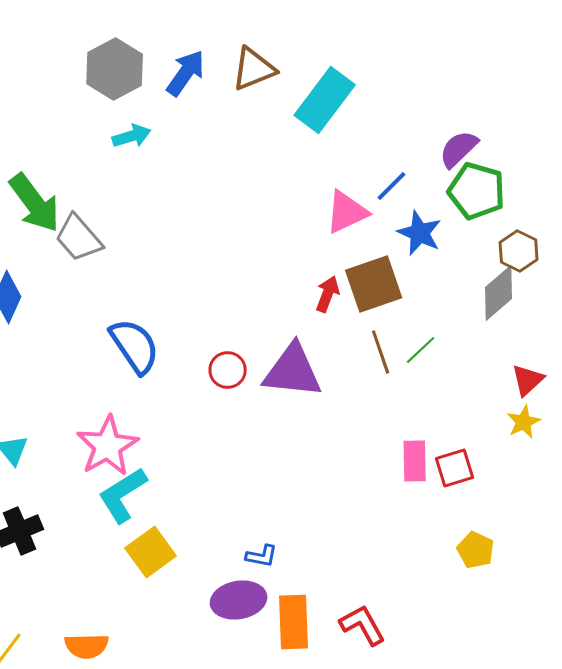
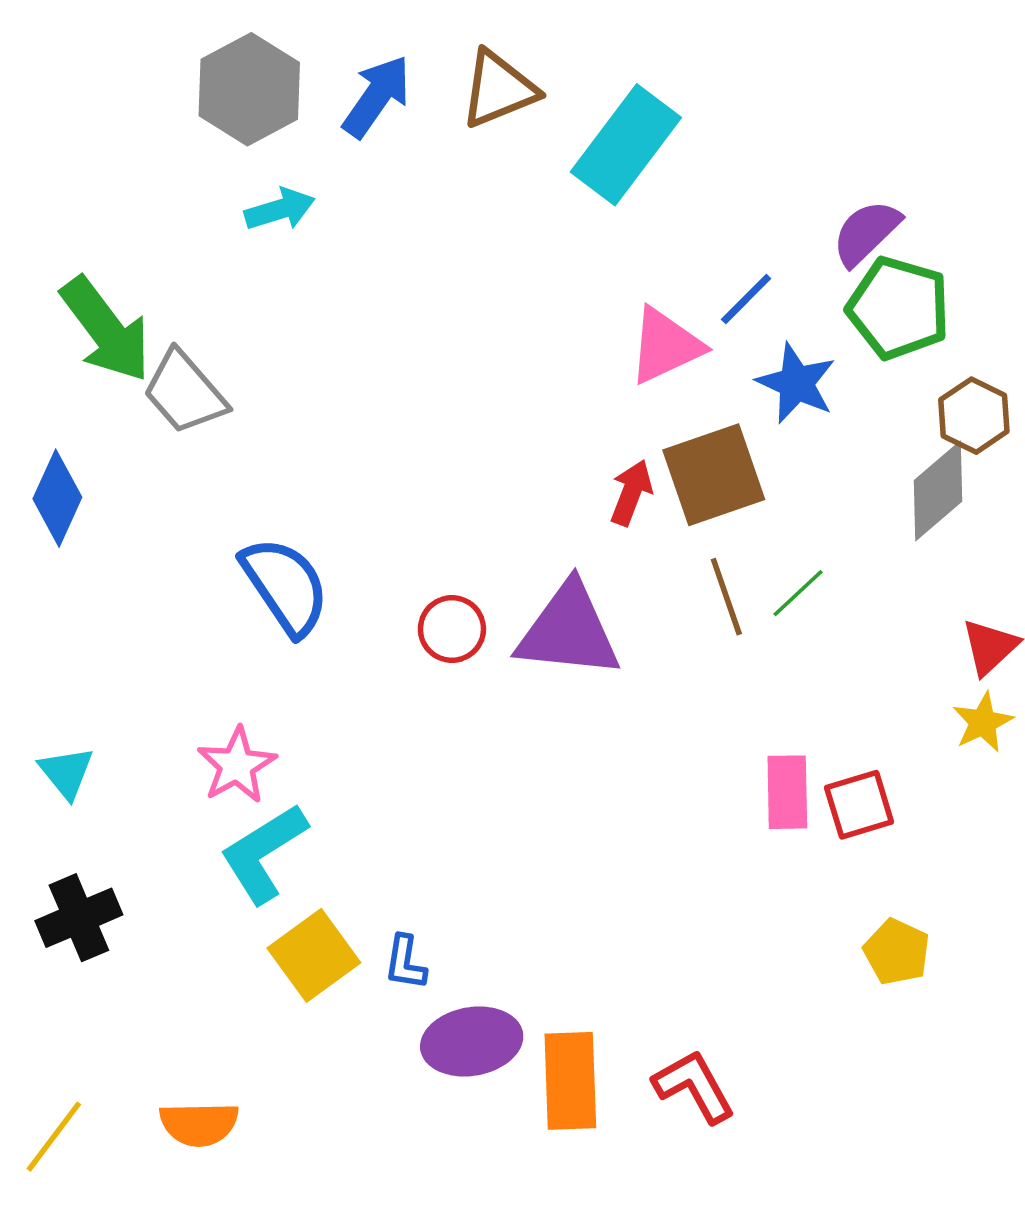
pink star: (108, 446) -> (237, 765), size x0.7
blue L-shape: (262, 556) -> (405, 963), moved, turned 88

